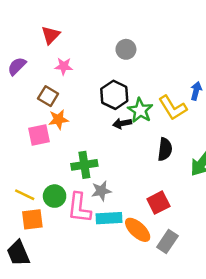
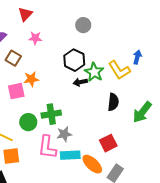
brown square: (48, 96) -> (13, 58), moved
green circle: (55, 196) -> (28, 122), moved

